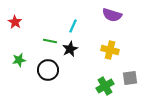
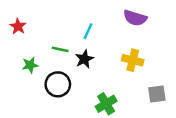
green star: (19, 60) -> (30, 65), moved
green cross: (105, 86) -> (106, 104), moved

